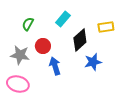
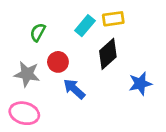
yellow rectangle: (106, 27) -> (113, 19), moved
blue star: (93, 62) -> (140, 84), moved
blue arrow: (55, 66) -> (74, 89), turned -30

